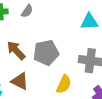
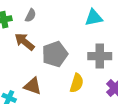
brown arrow: (16, 50) -> (25, 42), moved

